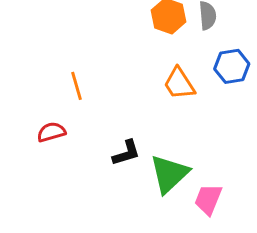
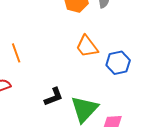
blue hexagon: (232, 66) -> (118, 63), moved

